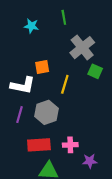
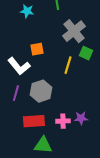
yellow line: (65, 84) -> (68, 65), moved
white L-shape: (23, 85) -> (19, 66), turned 40
purple star: (90, 161) -> (81, 118), moved

